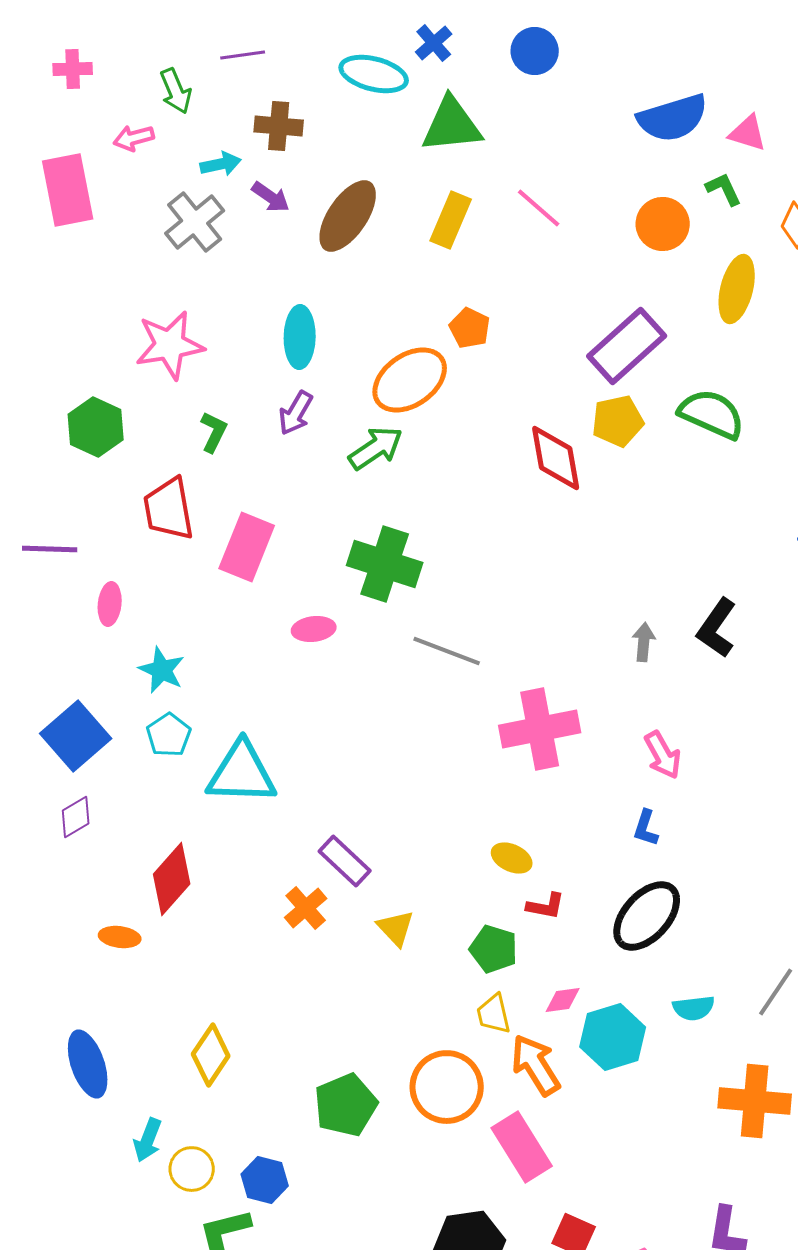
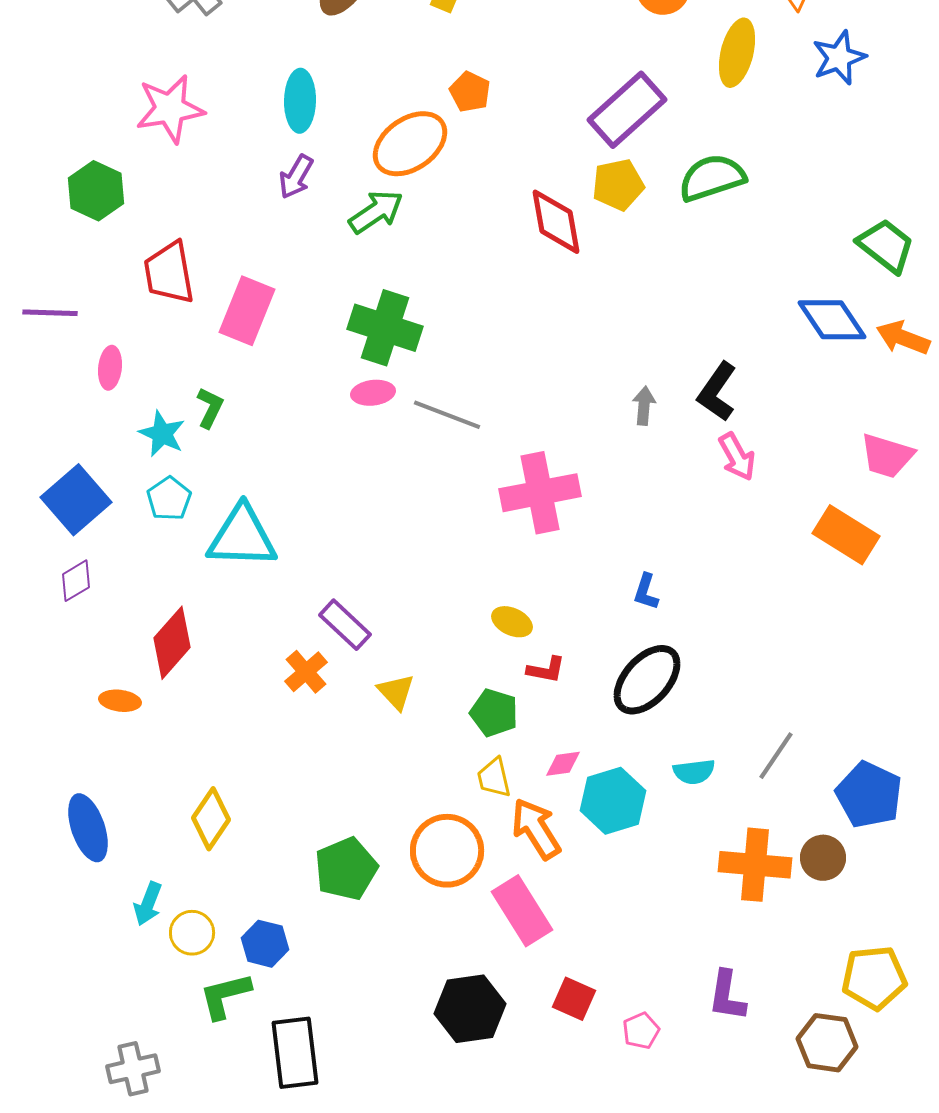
green semicircle: (712, 414) -> (712, 178), turned -42
green L-shape: (214, 432) -> (210, 408), moved
pink ellipse: (314, 629) -> (373, 393), moved
pink arrow: (663, 755) -> (737, 457), moved

